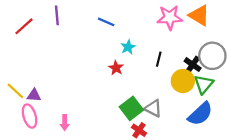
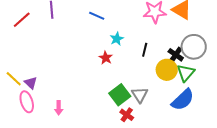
purple triangle: (34, 95) -> (31, 83), turned 40
gray triangle: (153, 108) -> (140, 95), turned 30

